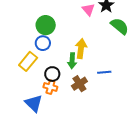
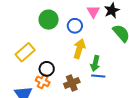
blue circle: (43, 43) -> (75, 26), moved
green arrow: (72, 61) -> (95, 63), moved

